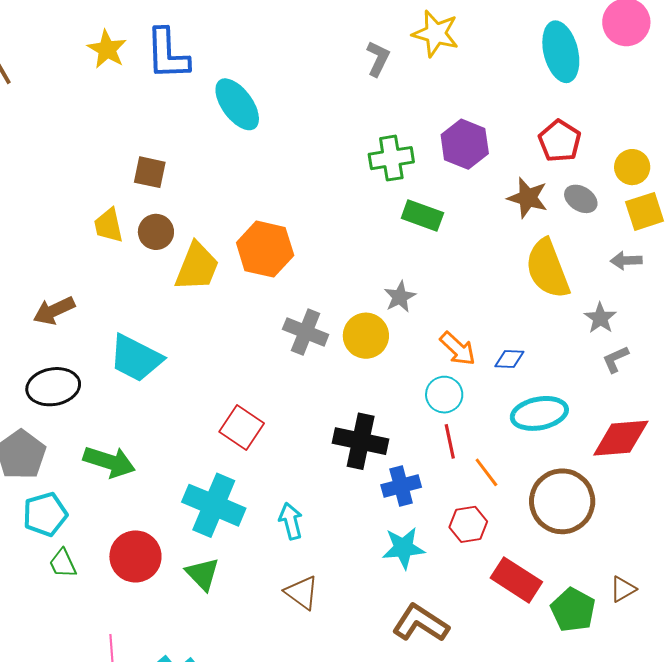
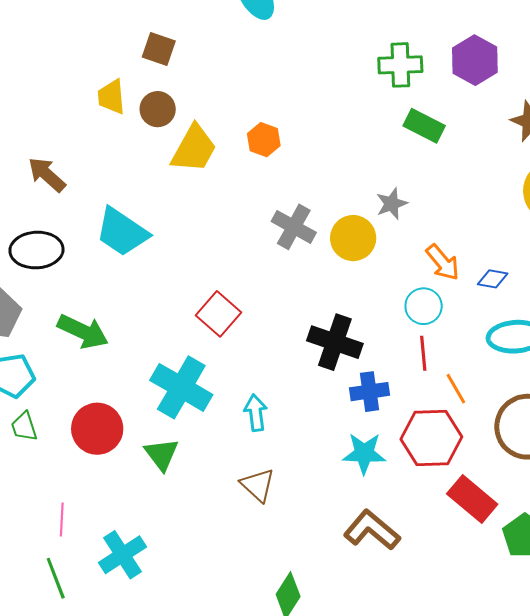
orange hexagon: (265, 249) -> (264, 140), size x0.6
brown arrow: (54, 311) -> (47, 175), turned 60
red hexagon: (468, 524) -> (431, 438), size x1.6

